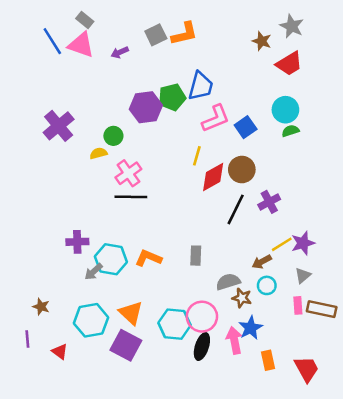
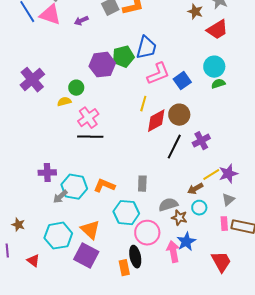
cyan hexagon: (175, 324) -> (126, 213), moved
black ellipse: (202, 347) -> (135, 257), moved, turned -30
orange rectangle: (268, 360) -> (124, 268), moved
red trapezoid: (307, 369) -> (221, 262), moved

